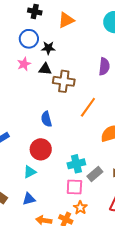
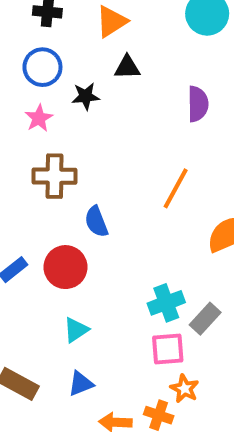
black star: (48, 48) -> (86, 96), moved
black triangle: (45, 69) -> (127, 67), moved
brown cross: (64, 81) -> (54, 176), moved
red circle: (41, 149) -> (65, 267), moved

